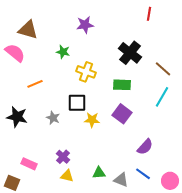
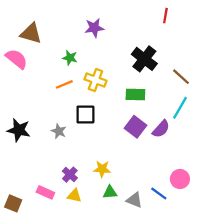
orange line: (35, 84) -> (64, 84), moved
yellow star: (92, 120) -> (102, 169), moved
purple semicircle: (145, 147) -> (161, 129), moved
pink rectangle: (29, 164) -> (45, 192), moved
pink circle: (170, 181) -> (180, 179), moved

